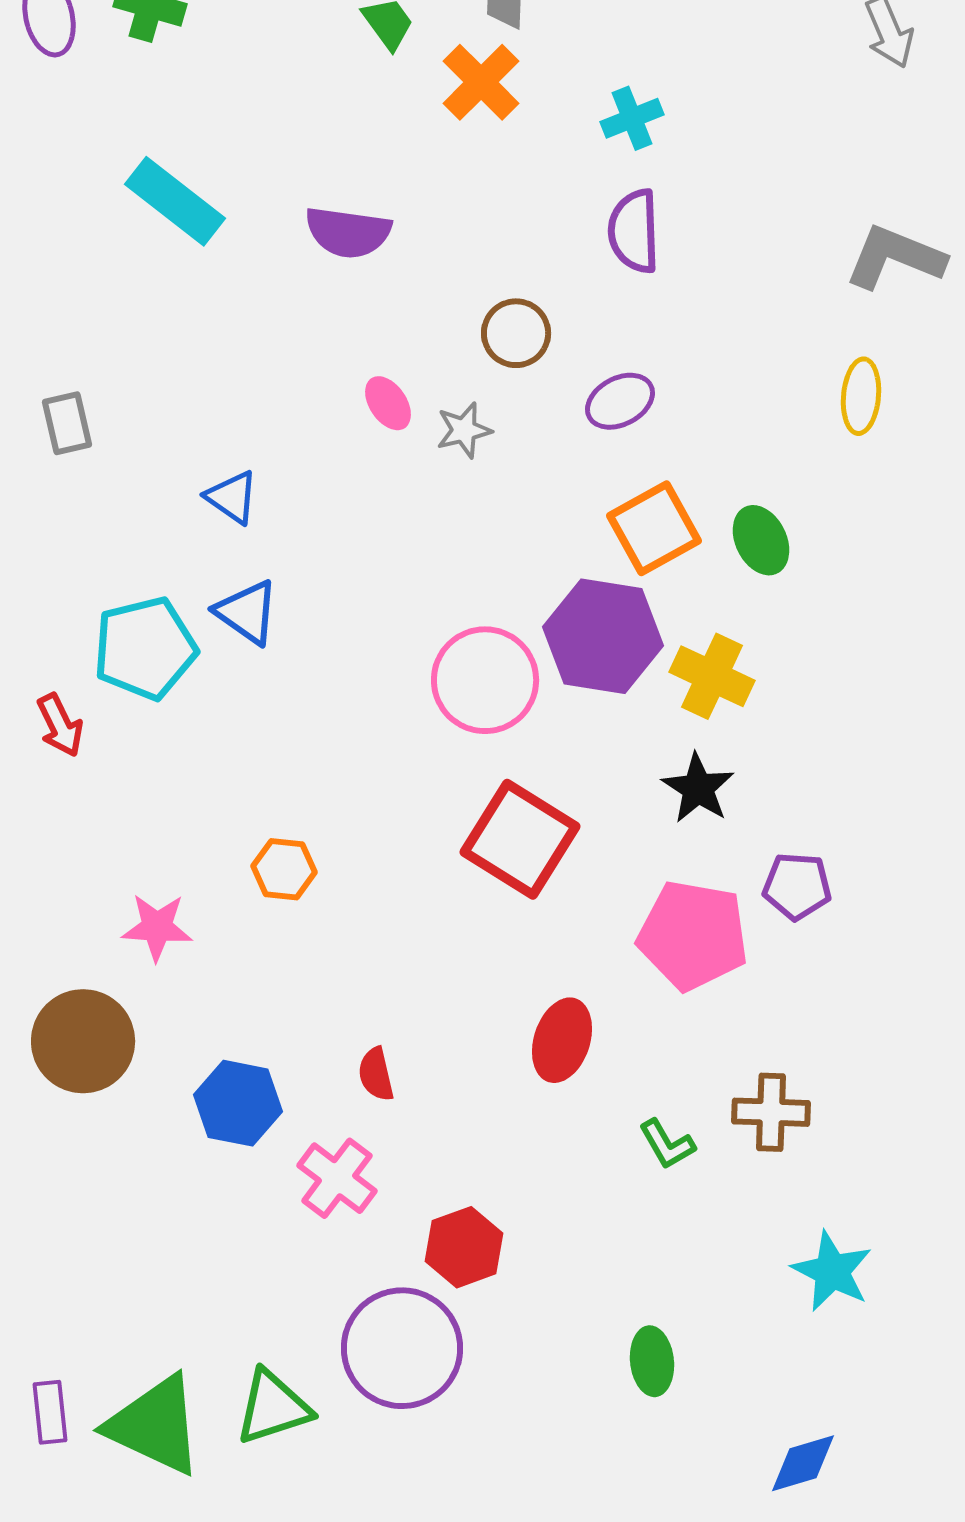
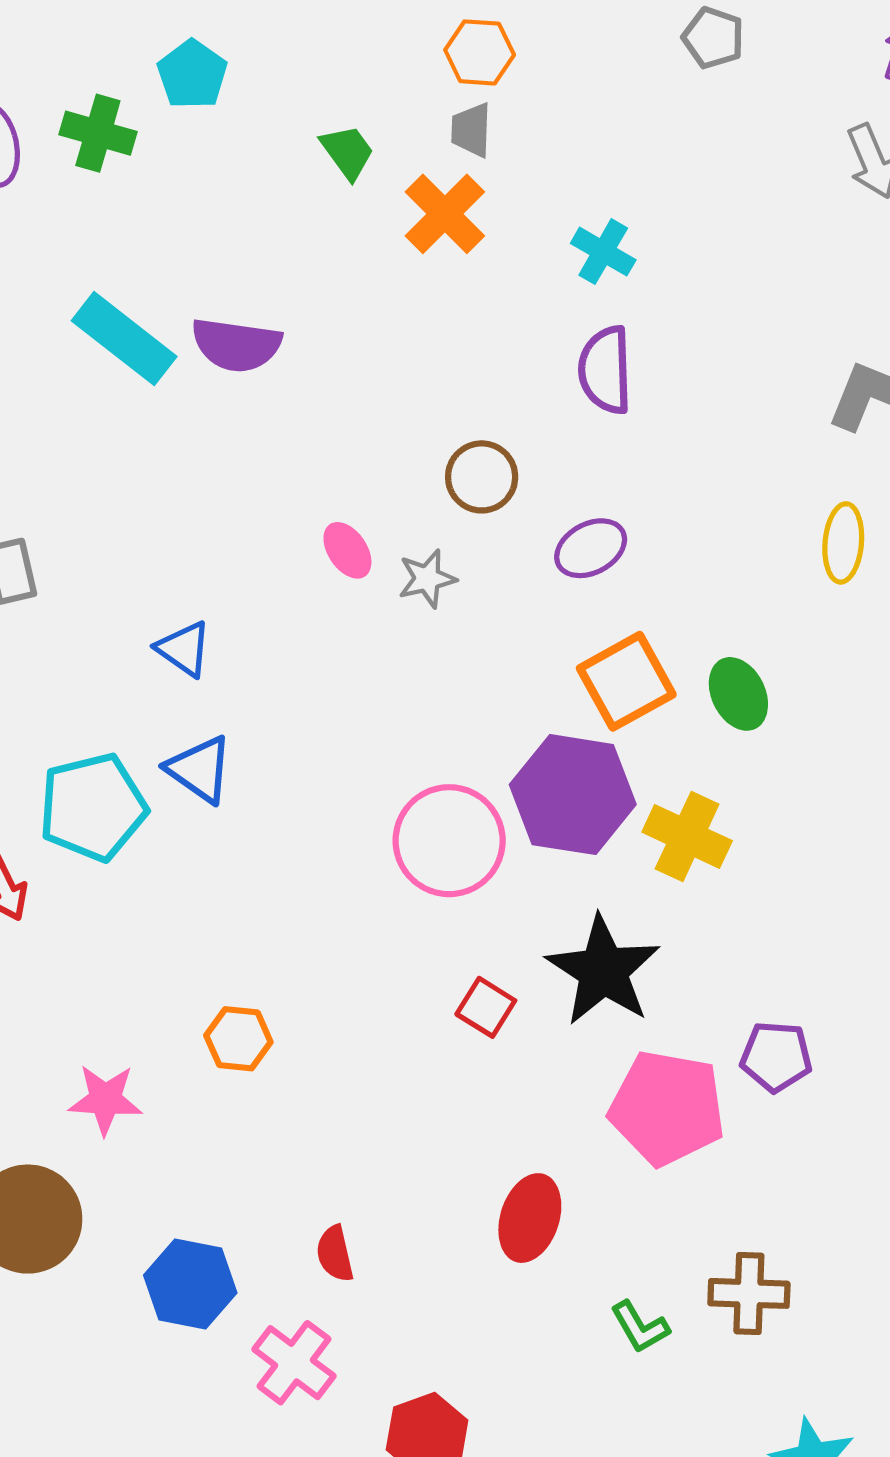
cyan cross: (632, 118) -> (603, 252), turned -38
purple semicircle: (348, 232) -> (236, 345), moved
black star: (698, 788) -> (603, 971), moved, size x1.5
red square: (520, 839) -> (486, 1007), size x0.5

